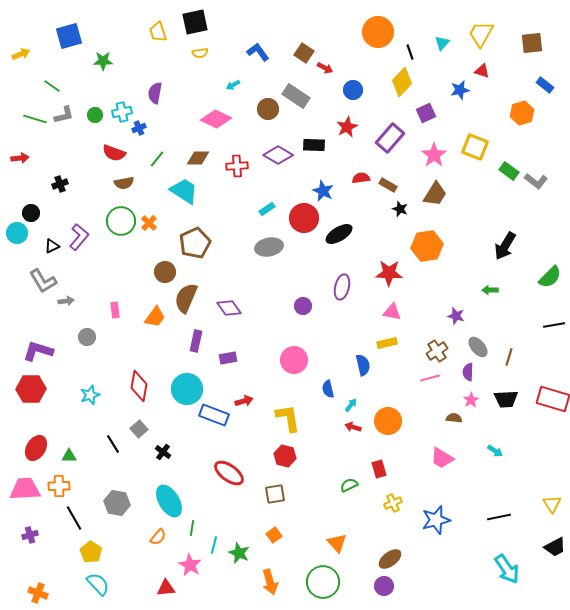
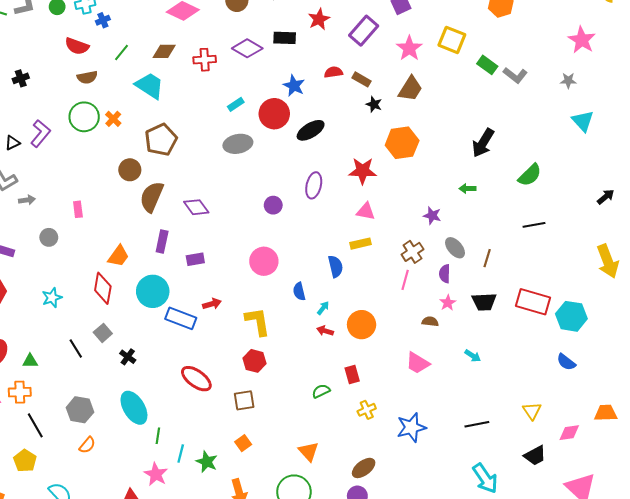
orange trapezoid: (155, 317) -> (118, 256), moved
pink line: (430, 378) -> (405, 280), turned -60
orange semicircle: (158, 537) -> (87, 445), moved
yellow pentagon: (91, 552) -> (25, 461), moved

